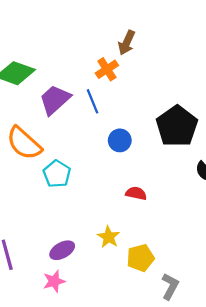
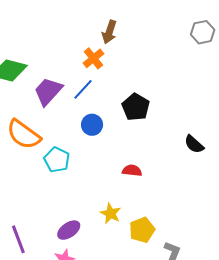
blue line: (92, 101) -> (83, 89), turned 70
black pentagon: (177, 126) -> (136, 107), moved, size x0.7
blue circle: (120, 140) -> (92, 125), moved

